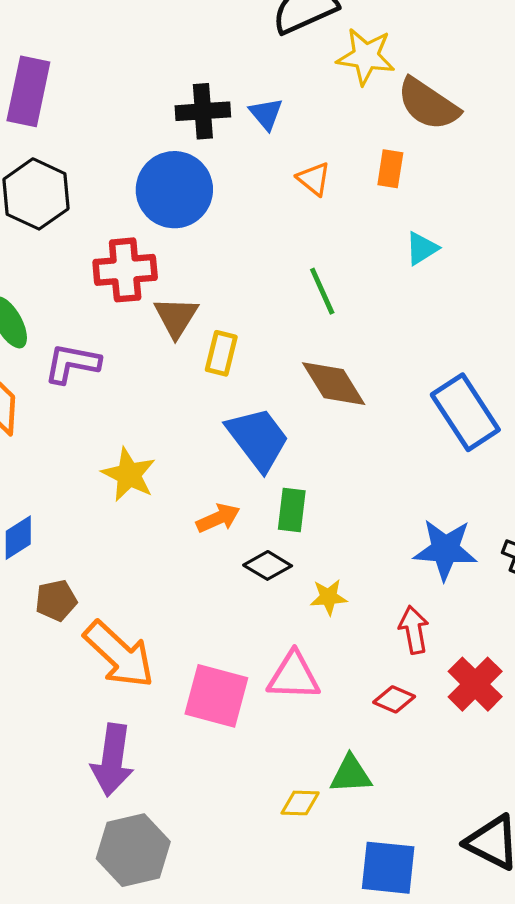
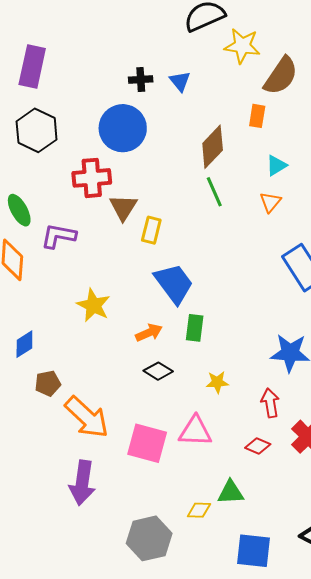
brown semicircle: (428, 104) -> (281, 76), turned -90
black cross: (203, 111) -> (141, 80), size x0.7
orange triangle: (314, 179) -> (270, 202), moved, turned 30
brown diamond: (334, 384) -> (213, 147), moved, turned 75
black diamond: (268, 565) -> (158, 371), moved
gray hexagon: (133, 850) -> (149, 538), moved

